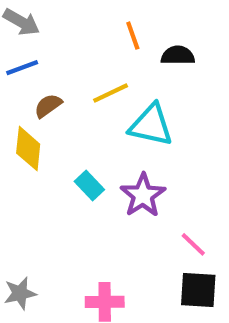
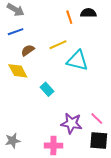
black semicircle: (178, 55) -> (88, 13), moved
yellow diamond: (28, 149) -> (18, 71), turned -35
purple star: (143, 195) -> (71, 123), moved, turned -30

